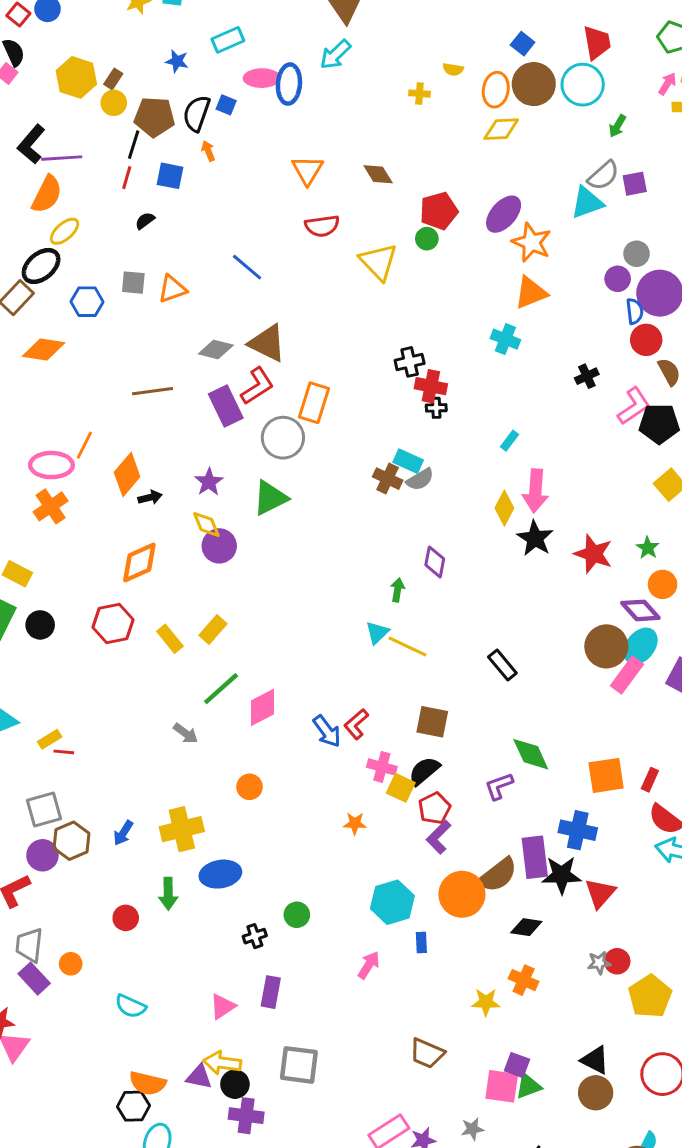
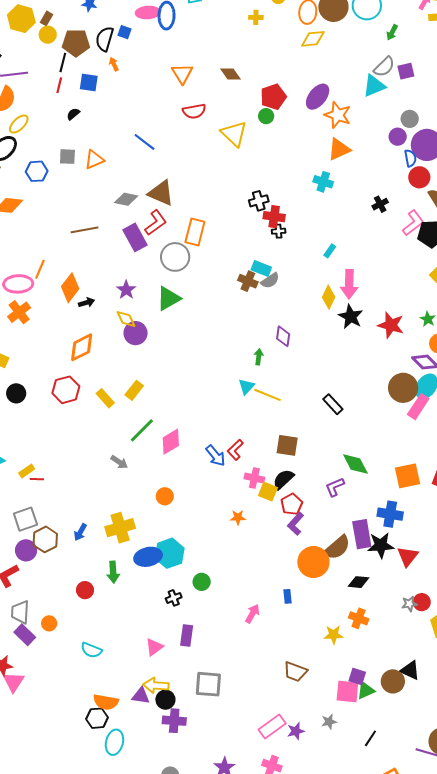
cyan hexagon: (392, 902) -> (170, 553), moved
brown circle: (596, 1093) -> (393, 681), moved

